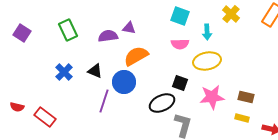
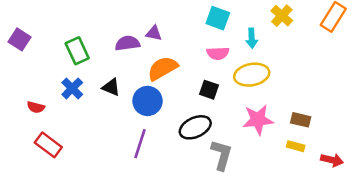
green rectangle: (68, 30) -> (77, 51), moved
black square: (180, 83) -> (209, 90), moved
purple line: (104, 101) -> (140, 144), moved
red semicircle: (17, 107) -> (36, 107), moved

